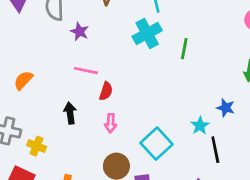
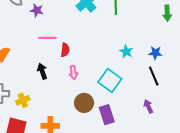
blue star: (226, 108) -> (155, 53), moved
cyan star: (200, 126) -> (126, 51), moved
yellow cross: (37, 146) -> (23, 100), turned -32

